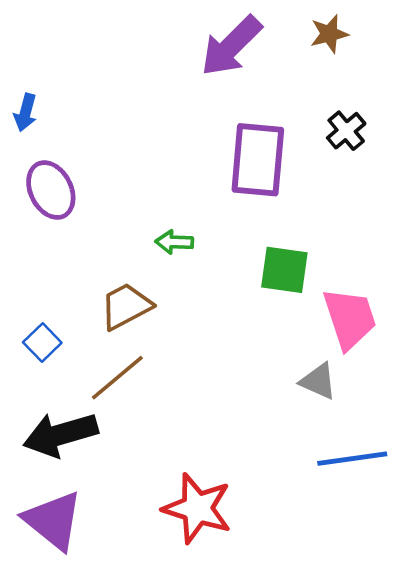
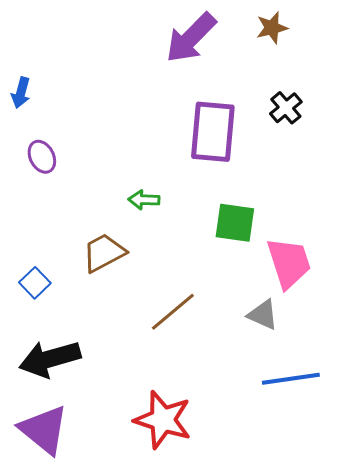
purple ellipse: (51, 190) -> (42, 157), size x0.7
brown line: (117, 378) -> (173, 312), moved

